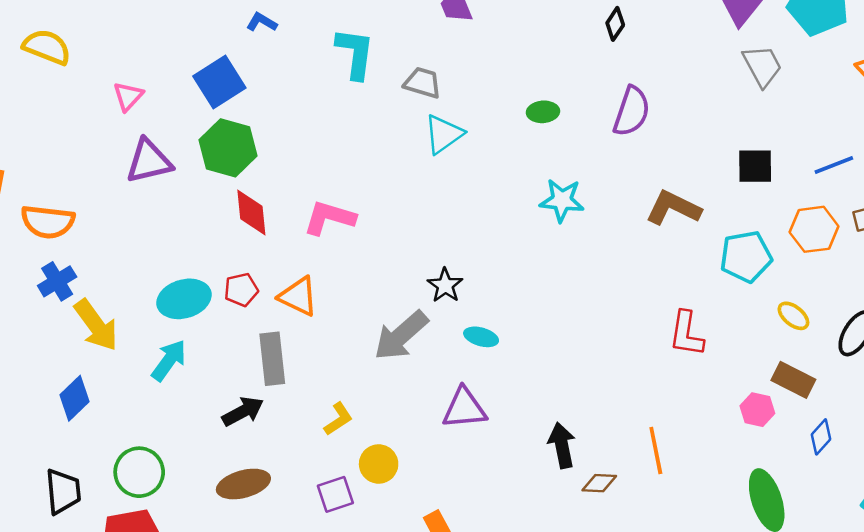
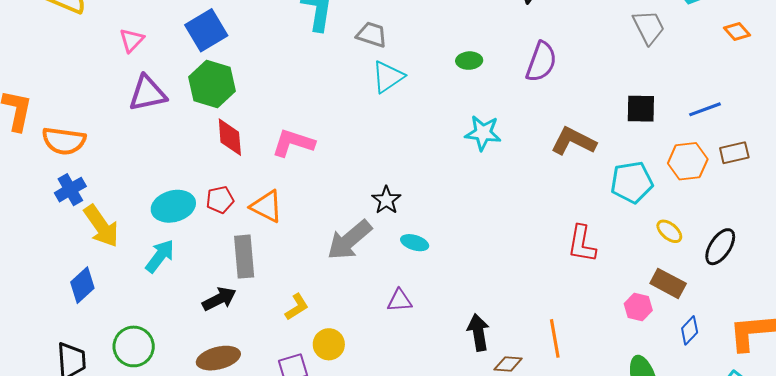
purple triangle: (464, 408) -> (400, 301), size x0.7

